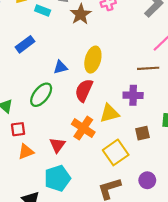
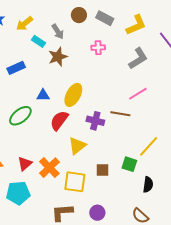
brown star: (81, 14) -> (58, 57), moved
purple cross: (133, 95) -> (95, 121), moved
yellow triangle: (109, 113) -> (77, 146), turned -36
orange cross: (83, 128) -> (49, 168), moved
yellow square: (116, 152) -> (75, 182), turned 30

